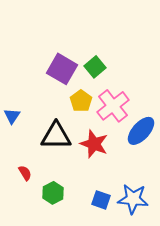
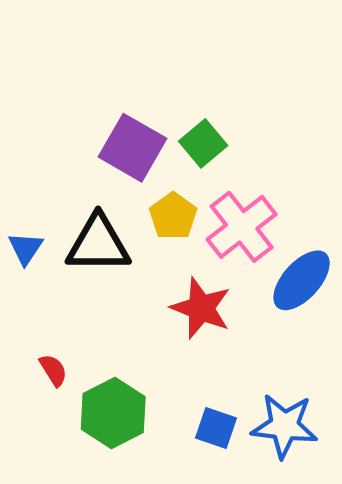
black triangle: (56, 136) -> (98, 244), moved
green hexagon: (53, 193) -> (113, 413), size x1.4

